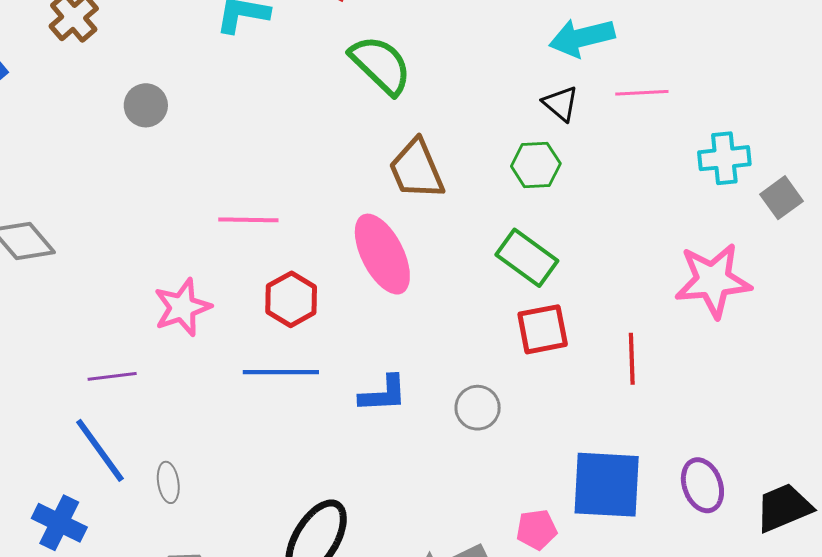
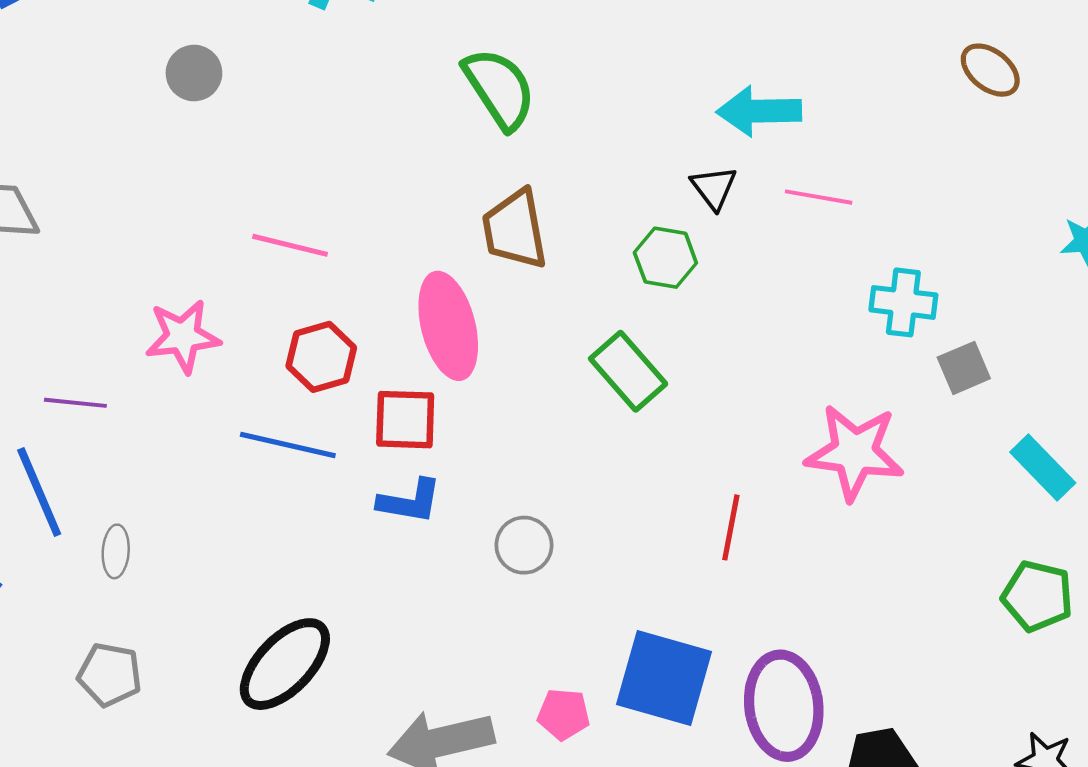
red square: (543, 329) -> (405, 420), moved
purple ellipse: (702, 485) -> (784, 706), size x1.5

